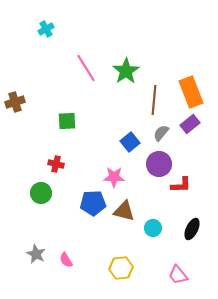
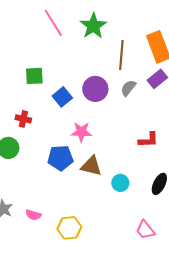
blue square: (130, 142) -> (62, 97), moved
purple circle: (159, 164) -> (95, 89), moved
pink semicircle: (66, 260) -> (33, 215), turned -42
yellow hexagon: (121, 268) -> (69, 228), moved

